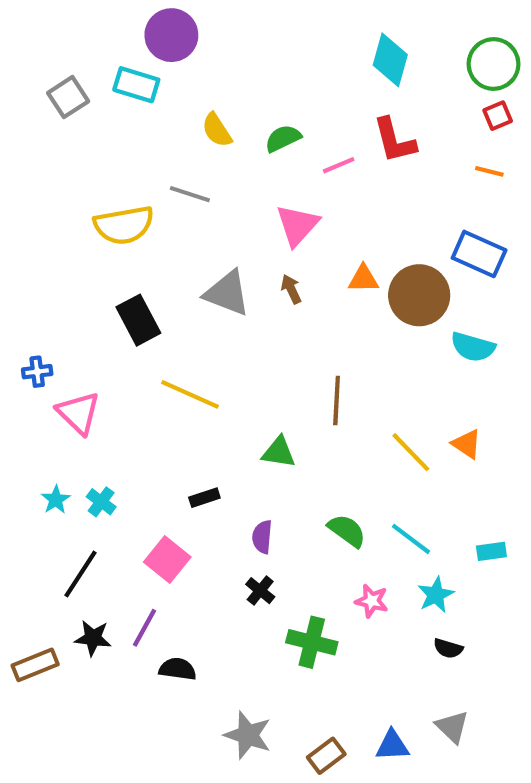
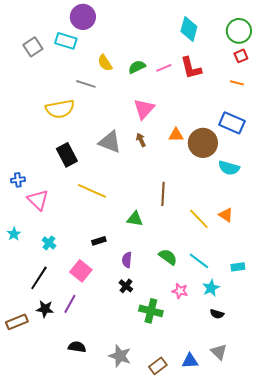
pink line: (339, 165) -> (164, 68), moved
gray line: (190, 194) -> (86, 84), moved
cyan star: (56, 500) -> (14, 234), moved
black semicircle: (178, 669) -> (77, 347), moved

